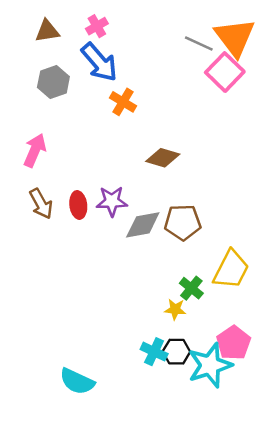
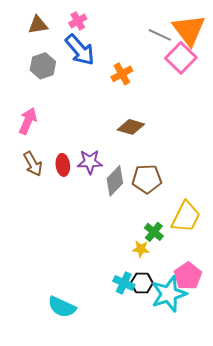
orange cross: (123, 102) -> (122, 74), moved, turned 30
gray diamond: (143, 225) -> (115, 181), turned -36

